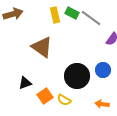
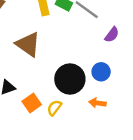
yellow semicircle: (64, 100) -> (54, 108), turned 96
orange arrow: (102, 104) -> (97, 103), moved

